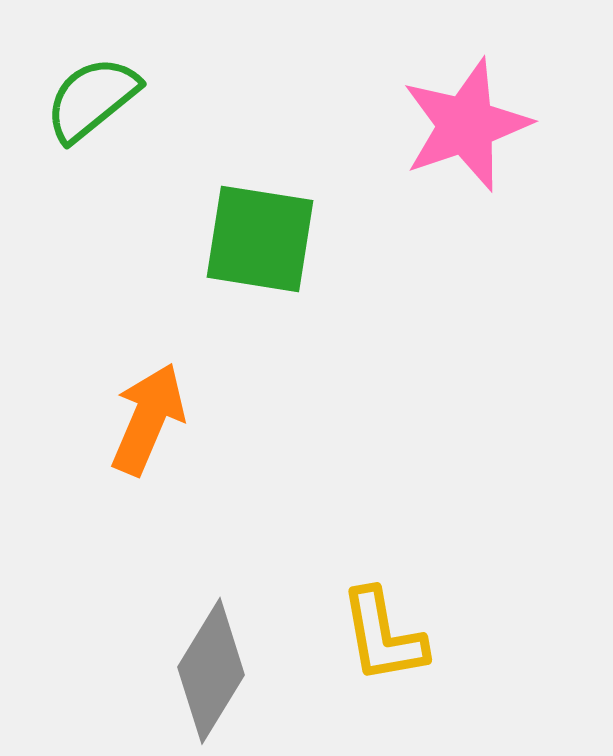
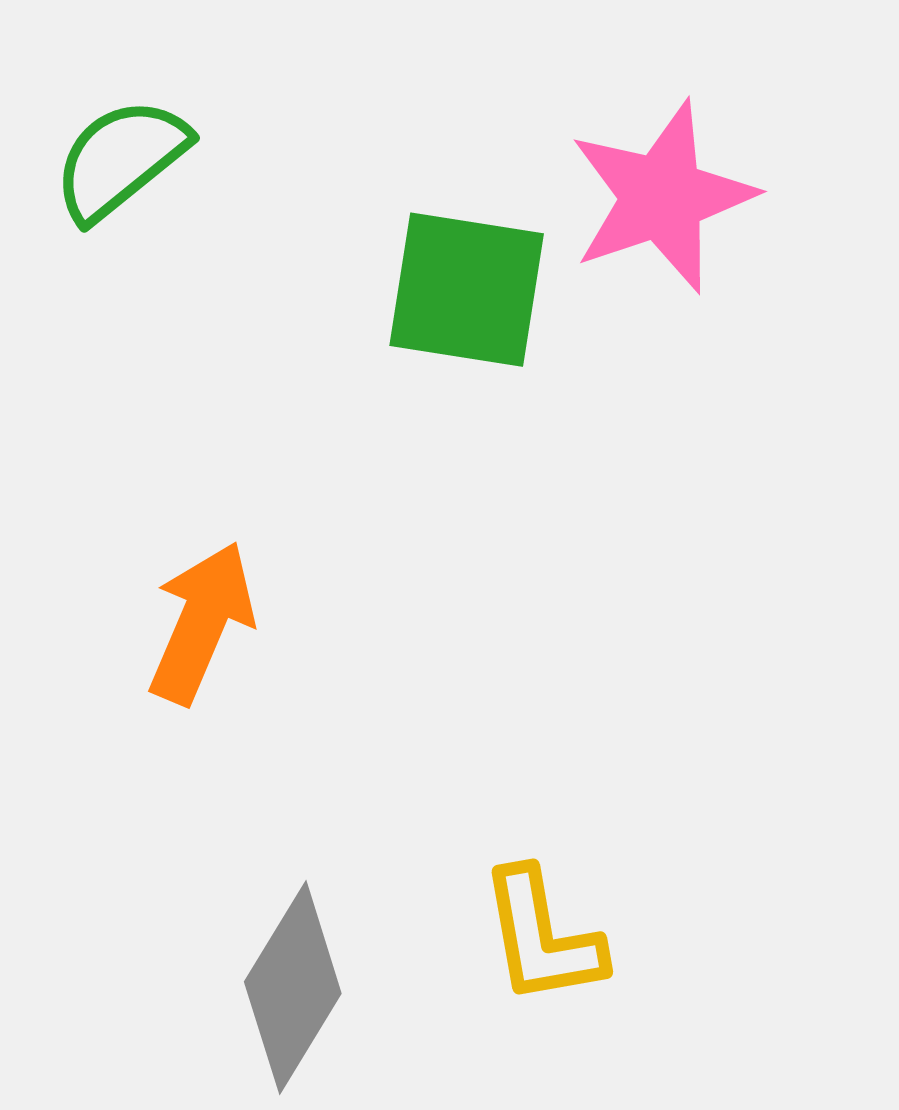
green square: (260, 239) -> (467, 290), moved

